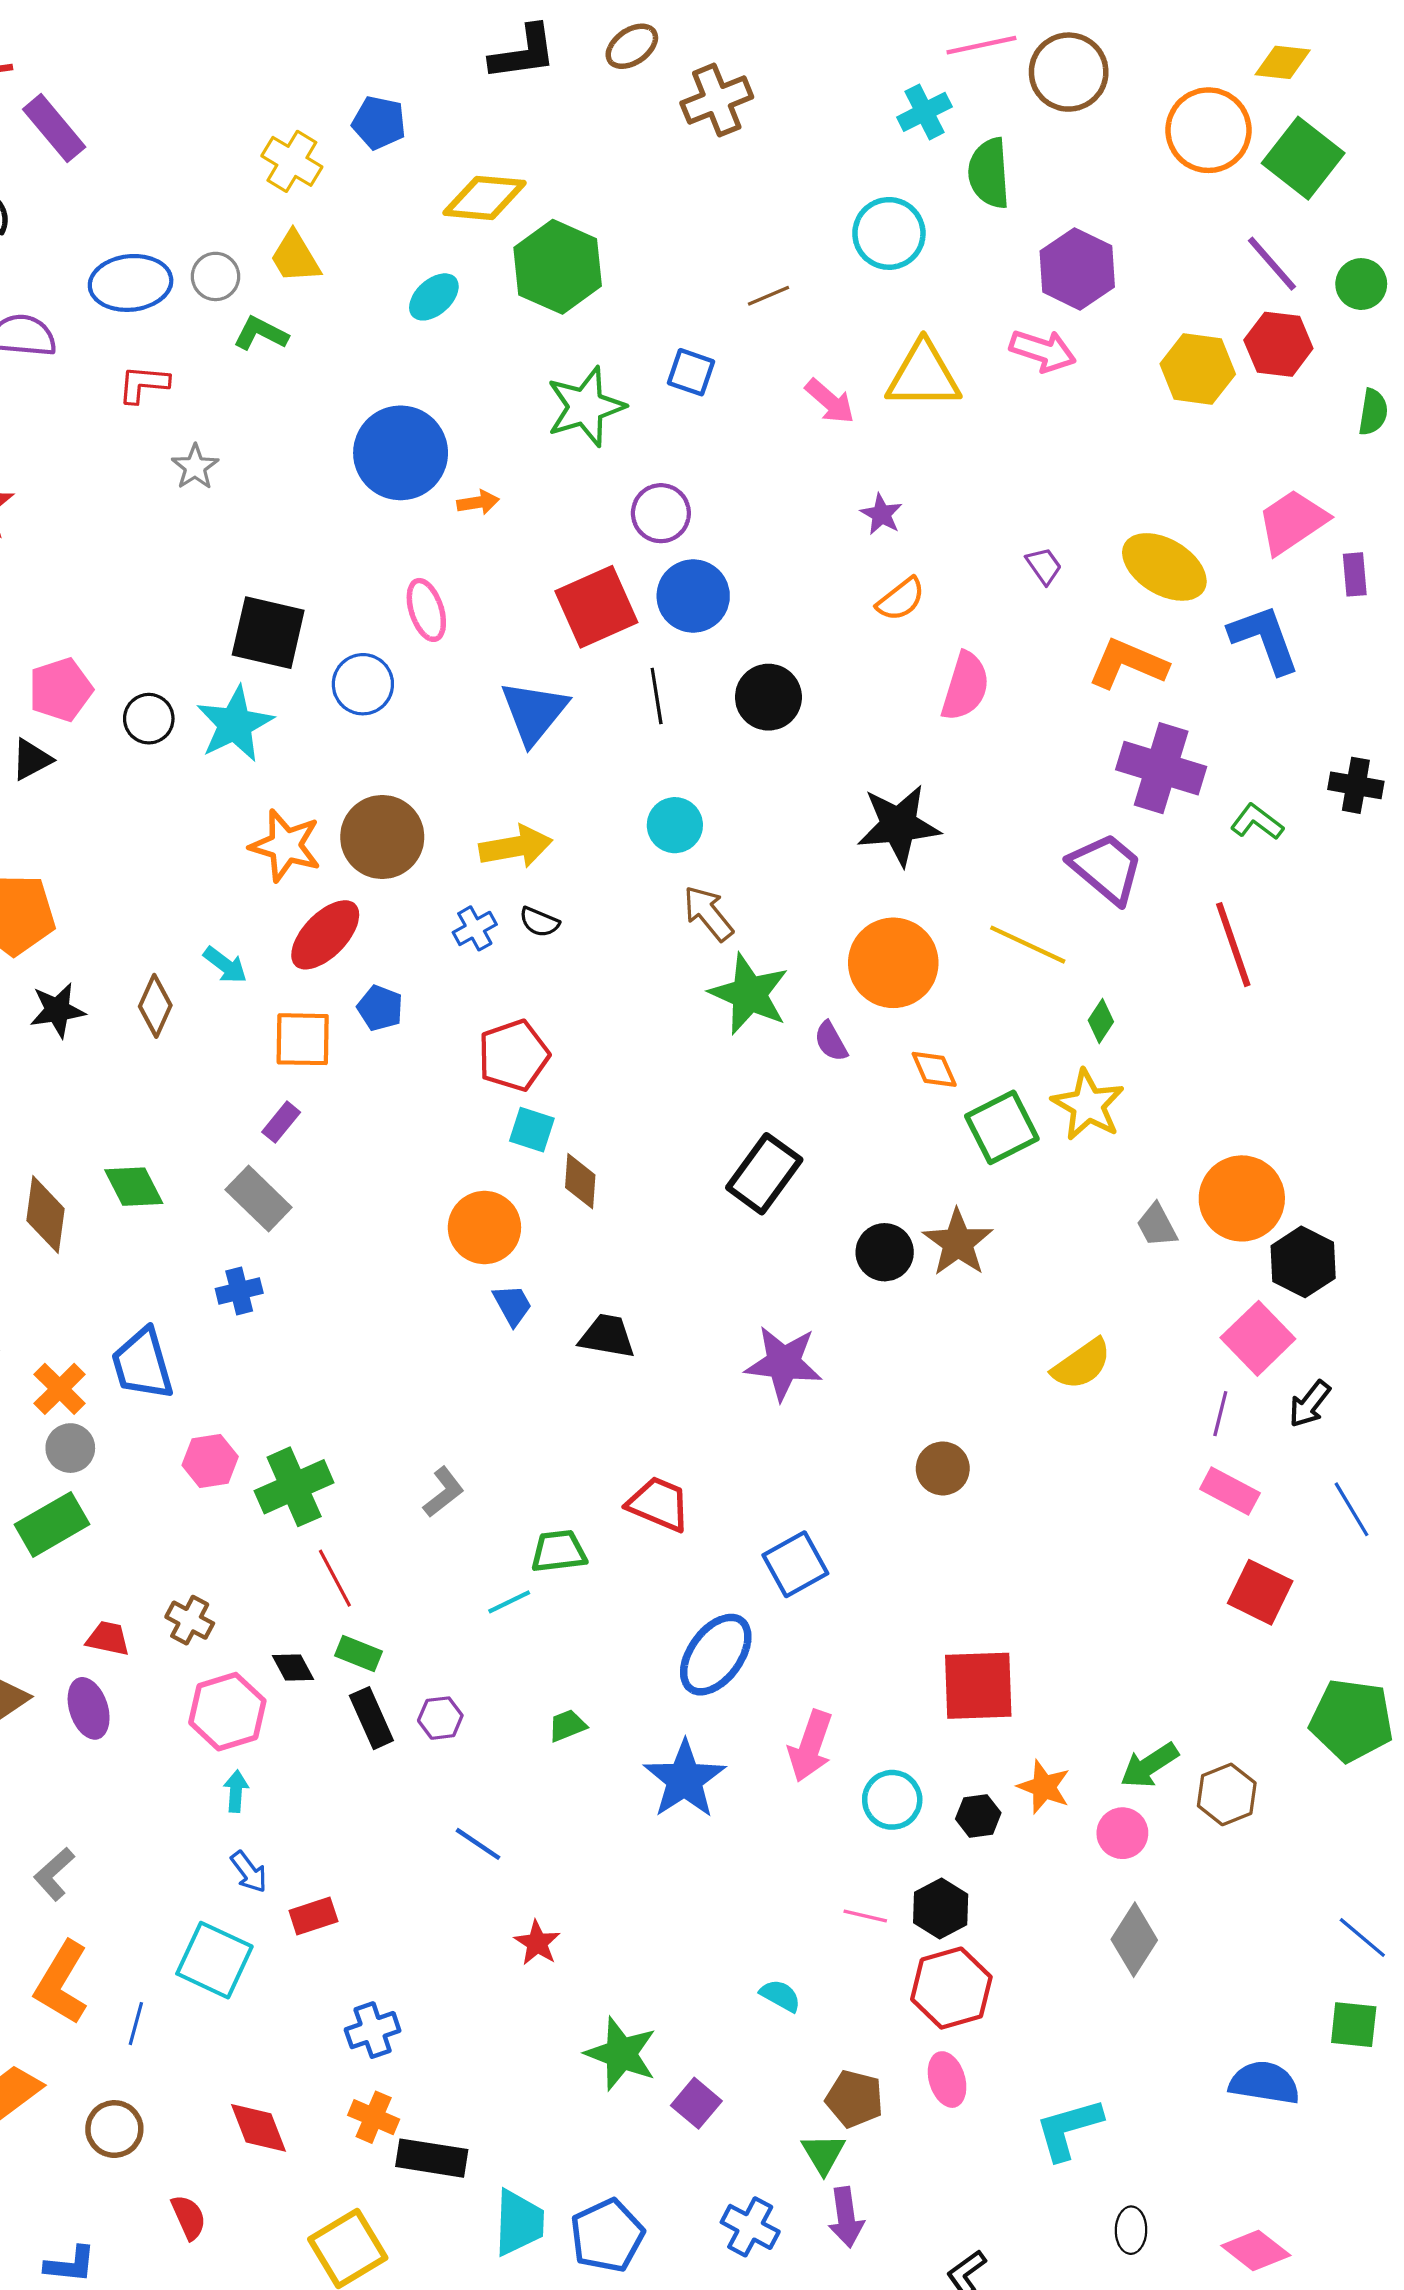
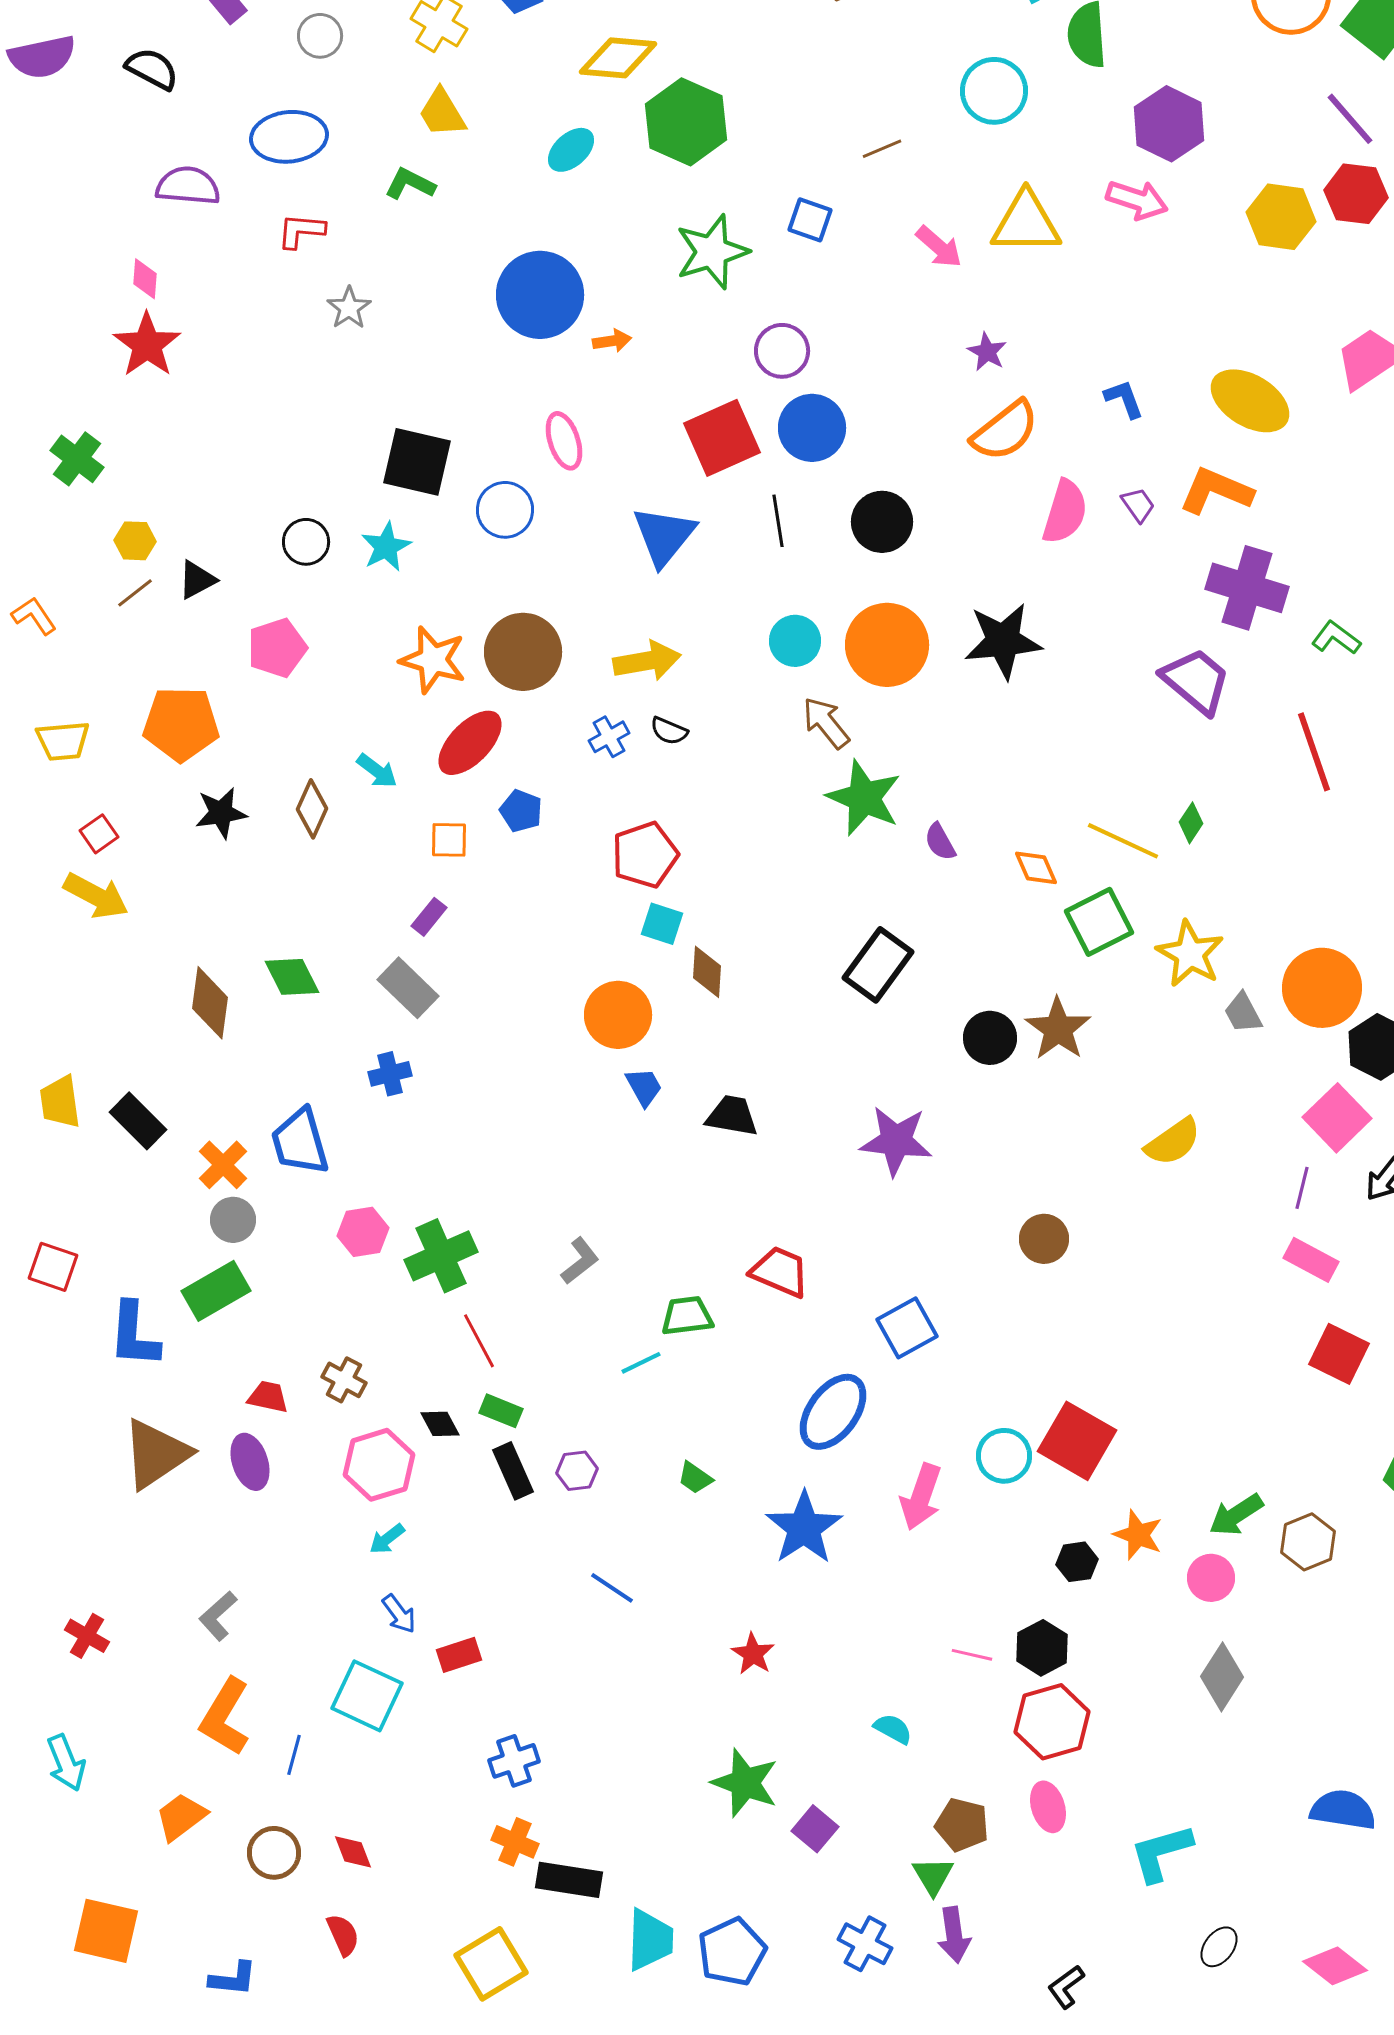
gray circle: (216, 276) -> (320, 36), moved
purple trapezoid: (1044, 566) -> (1138, 505), moved
orange semicircle: (901, 599) -> (1005, 431), size x1.5
blue L-shape: (1264, 639) -> (1124, 399), moved, size x0.6
pink pentagon: (61, 690) -> (277, 648), moved
cyan star: (235, 724) -> (386, 547), size x0.7
yellow line: (1028, 945) -> (1123, 841), moved
orange circle: (893, 963) -> (887, 645), moved
orange square: (303, 1039) -> (449, 840), size x0.7
yellow star: (1088, 1105) -> (1190, 954), moved
red square: (978, 1686) -> (1077, 1441), turned 32
green trapezoid: (567, 1726) -> (695, 1478), turned -123
cyan arrow: (236, 1791) -> (387, 1539), turned -132
cyan circle: (892, 1800) -> (1004, 1456), moved
red star: (537, 1943) -> (753, 1654), moved
red diamond: (259, 2128) -> (353, 1852), moved, size x0.7
black ellipse: (1131, 2230) -> (1219, 1947), turned 36

